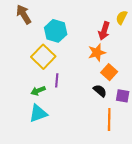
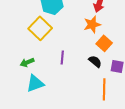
purple line: (57, 80) -> (62, 57), moved
green arrow: (38, 91) -> (27, 62), moved

